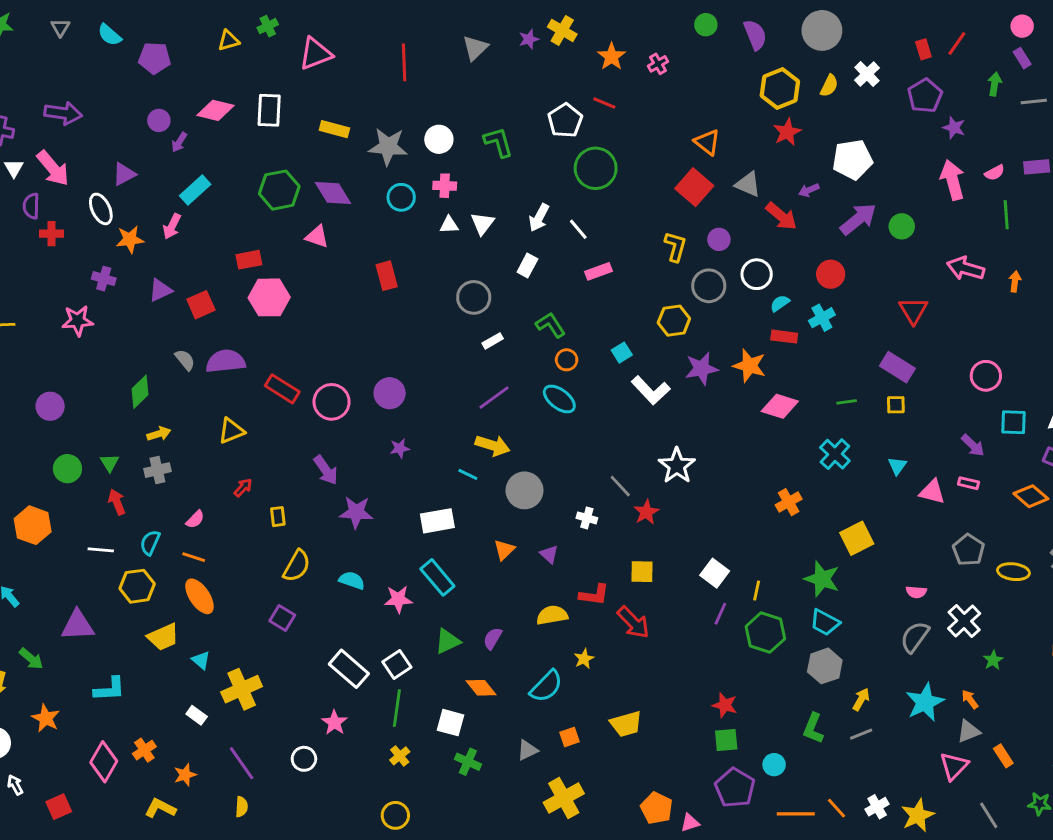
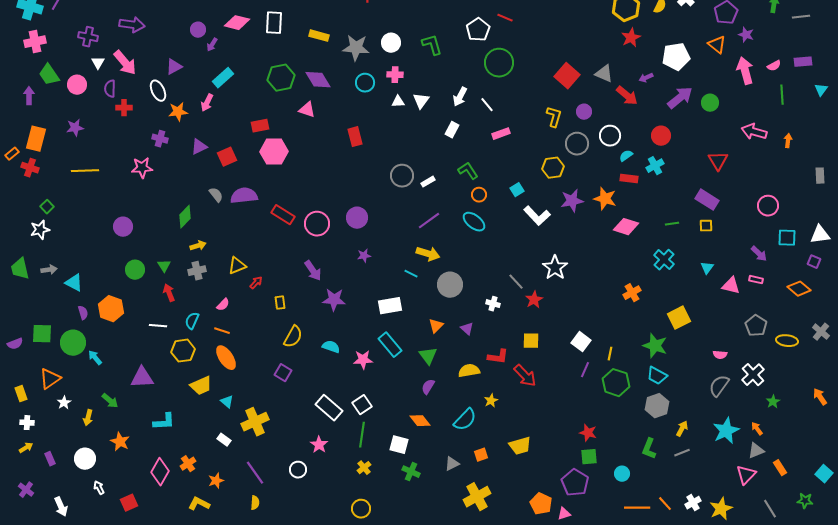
orange triangle: (707, 142) -> (717, 45), moved
gray circle: (474, 297) -> (402, 176), moved
yellow triangle: (231, 431) -> (237, 266), moved
green triangle: (448, 641) -> (428, 356), moved, turned -42
purple pentagon: (735, 788) -> (575, 483), moved

